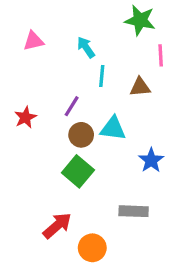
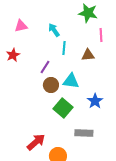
red star: (25, 117) -> (13, 55), moved
green square: (78, 171) -> (63, 108), moved

